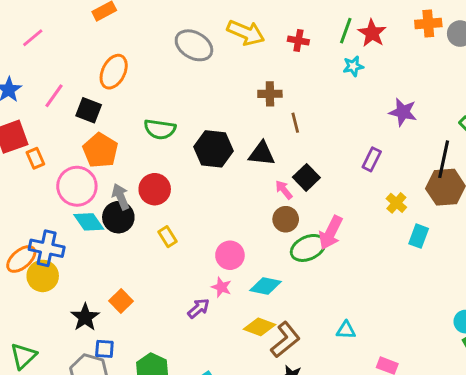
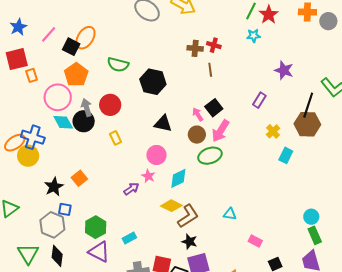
red cross: (298, 41) -> (214, 45), moved
orange ellipse: (114, 72) -> (86, 38), moved
black triangle: (262, 154) -> (163, 124), moved
pink arrow: (331, 233) -> (221, 131), moved
cyan diamond: (265, 286) -> (178, 178), turned -45

